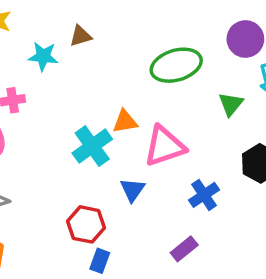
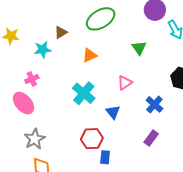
green ellipse: (176, 65) -> (101, 19), moved
green triangle: (231, 104) -> (139, 48), moved
orange triangle: (125, 122) -> (90, 55), moved
pink triangle: (165, 146) -> (125, 83), size x0.6

